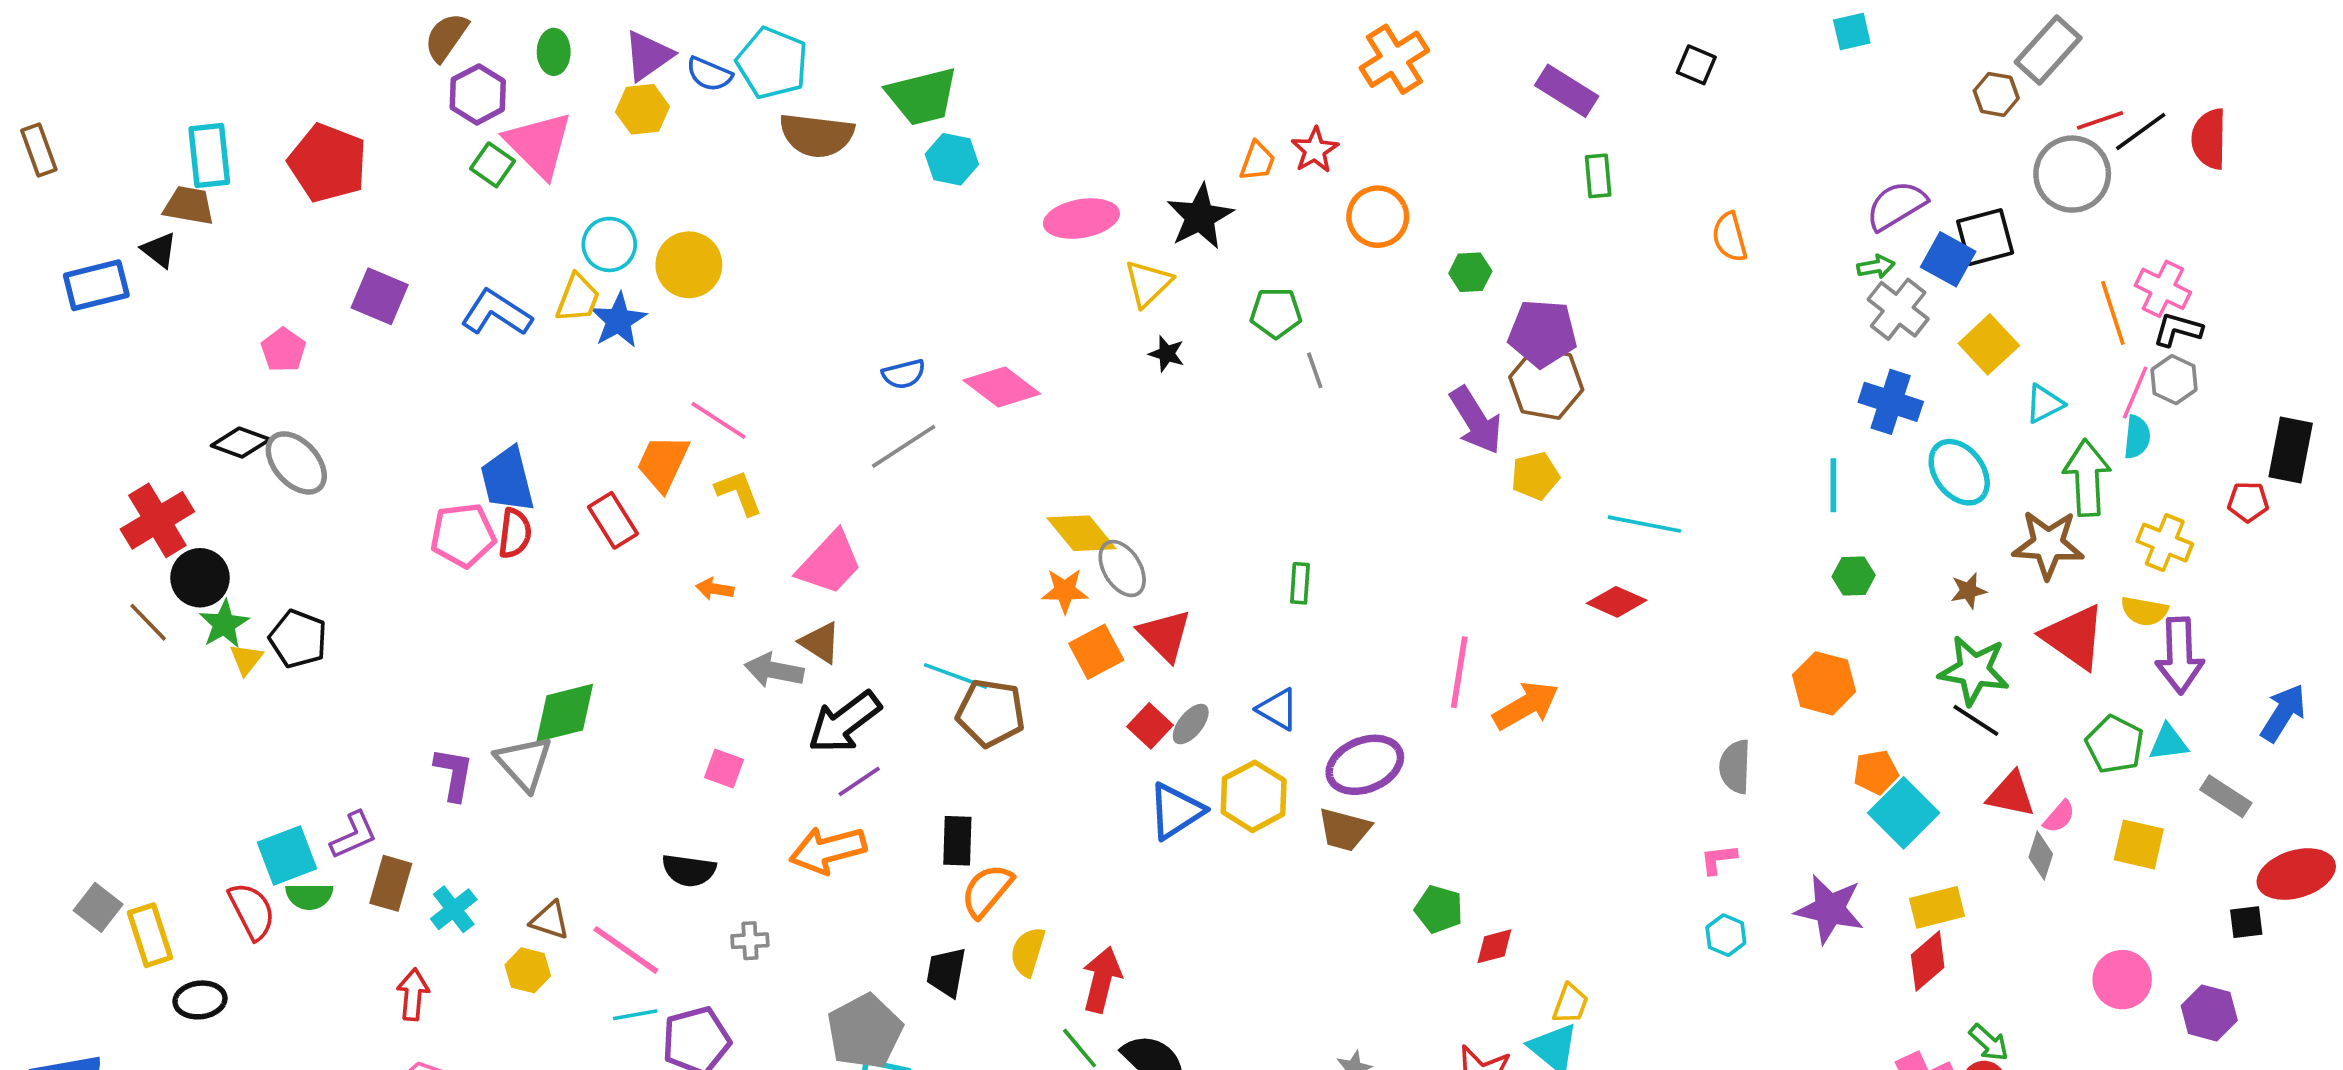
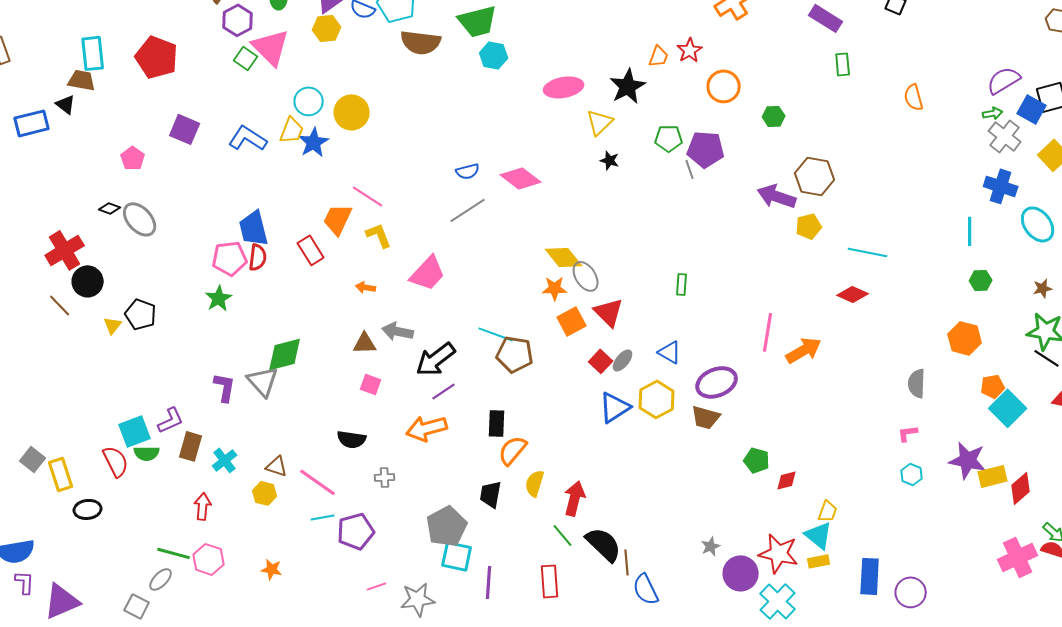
purple pentagon: (1543, 333) -> (706, 149), moved
purple arrow: (1476, 420) -> (777, 196), turned 141
black diamond: (241, 443) -> (110, 208), size x0.7
green star: (224, 624) -> (219, 298), moved
brown triangle: (820, 643) -> (365, 343), moved, turned -35
yellow rectangle: (1937, 907) -> (993, 476), moved

